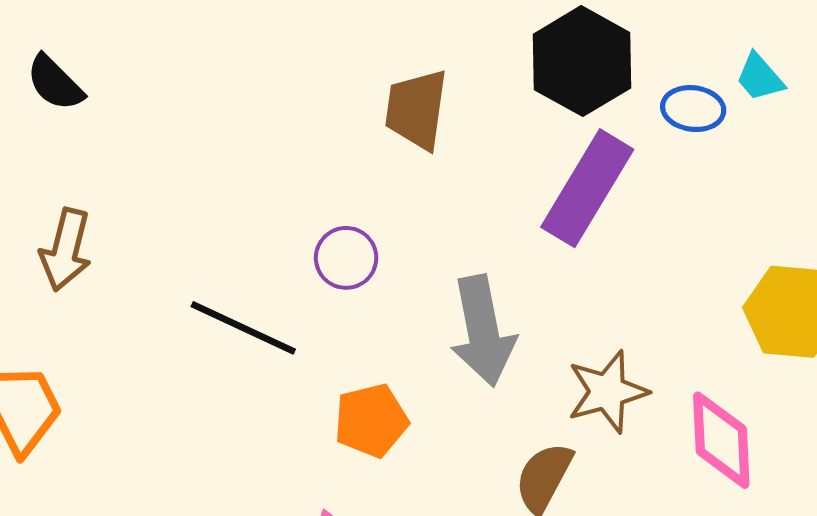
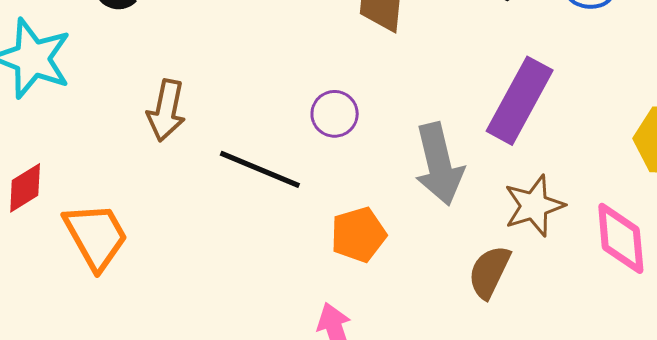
purple rectangle: (587, 188) -> (520, 101), moved
brown arrow: (66, 250) -> (166, 110), moved

